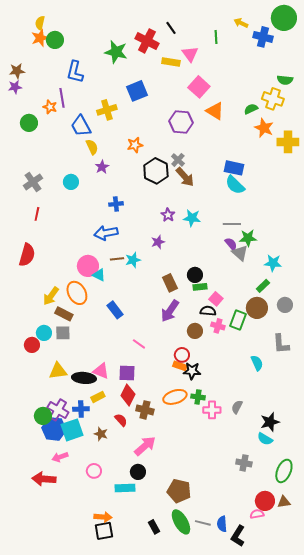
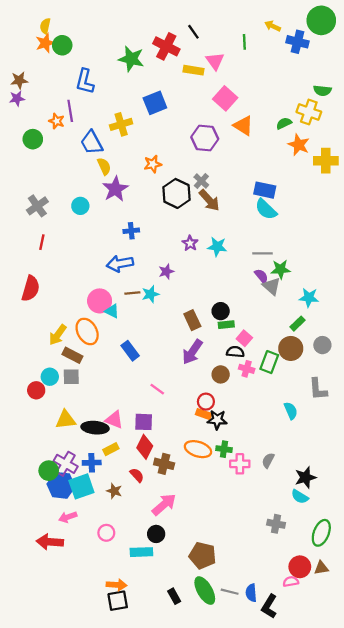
purple star: (102, 167) -> (115, 189), size x1.6
purple star: (158, 242) -> (166, 272), moved
orange ellipse: (175, 397) -> (198, 449), turned 35

